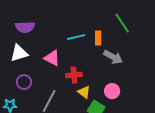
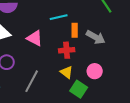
orange rectangle: (98, 38) -> (75, 30), moved
red cross: (74, 75) -> (67, 50), moved

